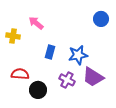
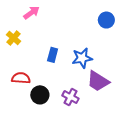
pink arrow: (36, 23) -> (31, 13), moved, turned 105
yellow cross: (13, 36) -> (14, 38), turned 32
purple cross: (67, 80) -> (70, 97), moved

